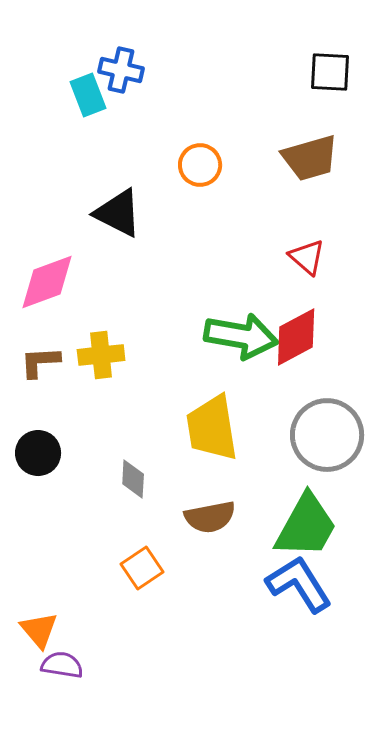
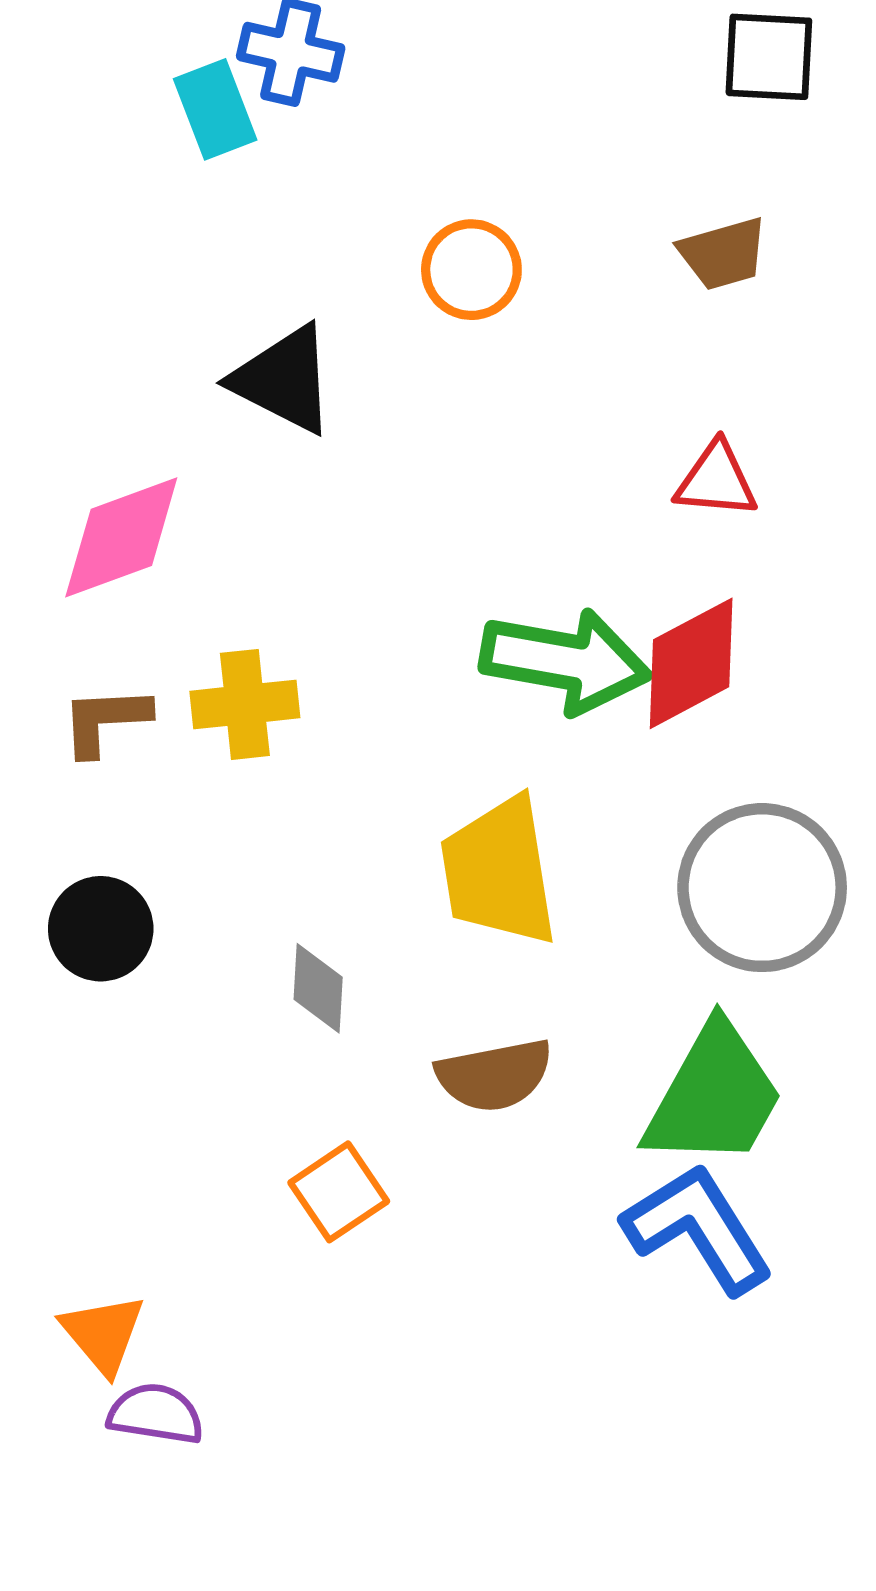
brown trapezoid: (310, 158) -> (723, 254), size x0.7
red triangle: (307, 257) -> (716, 480), turned -36

